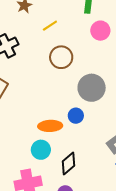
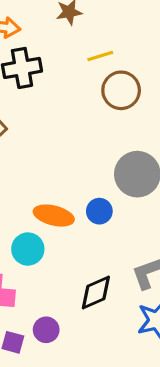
brown circle: (61, 57) -> (121, 90), moved
black diamond: (68, 163) -> (96, 293), moved

